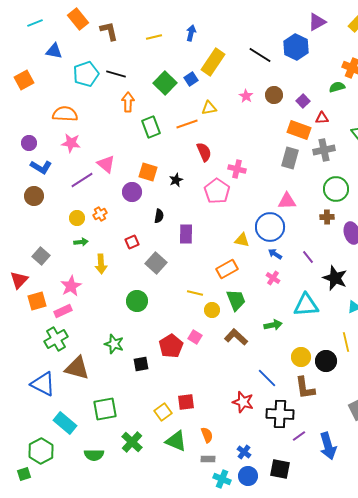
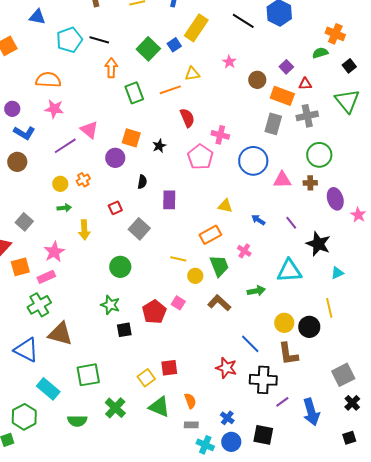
brown circle: (274, 95) -> (257, 80), moved
pink triangle: (287, 201) -> (282, 180), moved
blue circle: (270, 227) -> (253, 161), moved
pink cross: (273, 278) -> (244, 251), moved
green star: (114, 344) -> (110, 305), moved

